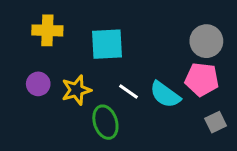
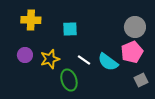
cyan square: (107, 44) -> (70, 29), size x0.7
pink pentagon: (202, 79) -> (132, 52), turned -30

